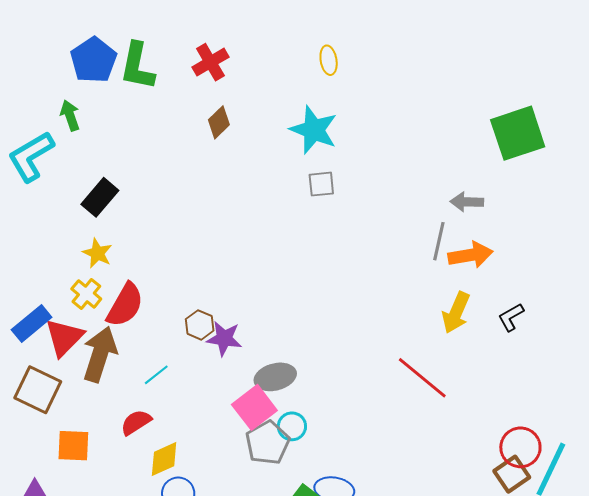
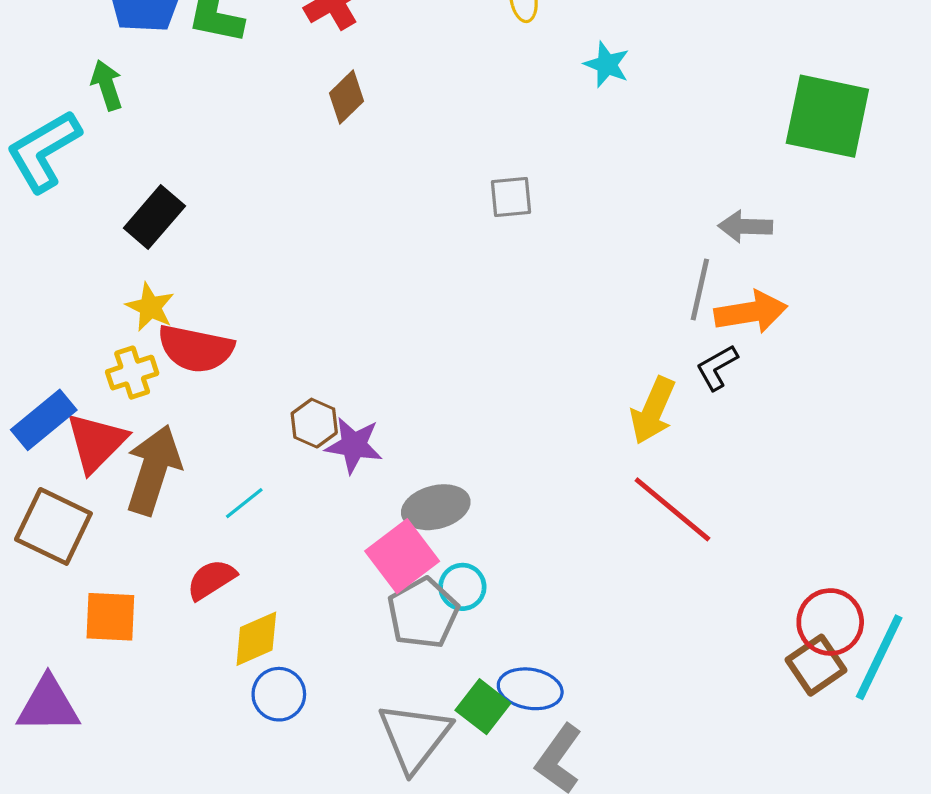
cyan star: (314, 130) -> (607, 65), moved, size x0.6
green square: (518, 133) -> (827, 116), turned 30
yellow cross: (86, 294) -> (132, 373), turned 32
red semicircle: (125, 305) -> (196, 349), moved, turned 72
yellow arrow: (456, 313) -> (653, 411), moved
black L-shape: (511, 317) -> (717, 367), moved

